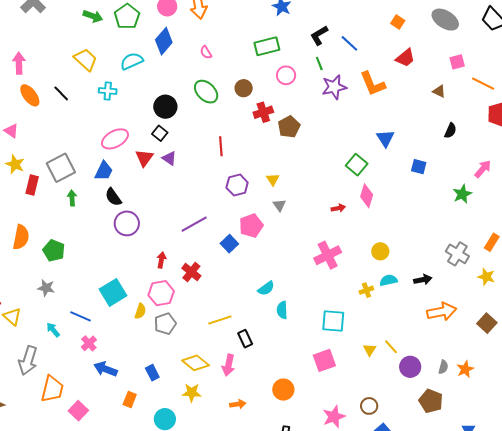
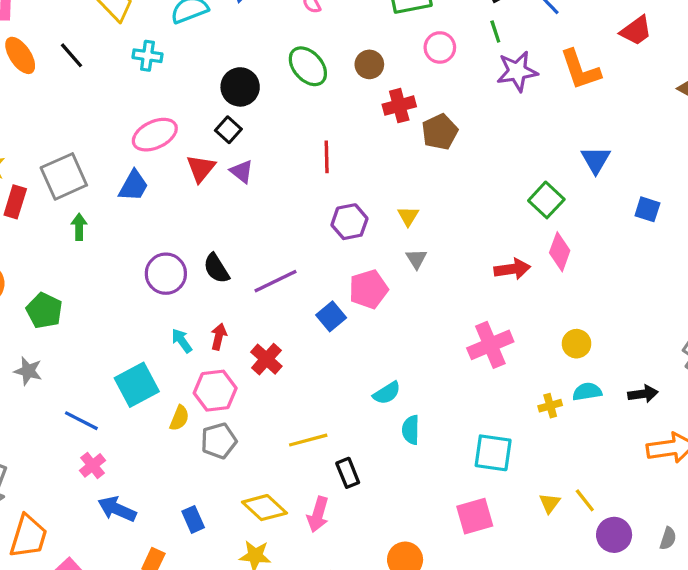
black semicircle: (113, 197) -> (216, 268), moved
red arrow: (338, 208) -> (512, 269), size x1.5
cyan arrow: (53, 330) -> (182, 341), moved

